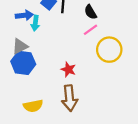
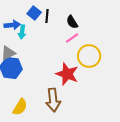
red star: (68, 69) -> (67, 74), moved, size x1.6
yellow semicircle: (33, 106) -> (20, 107), turned -48

